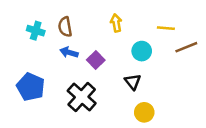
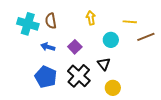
cyan cross: (36, 31) -> (28, 24), size x1.5
blue arrow: (69, 52) -> (48, 47), moved
blue pentagon: (31, 87) -> (46, 77), moved
black cross: (82, 97) -> (79, 76), moved

